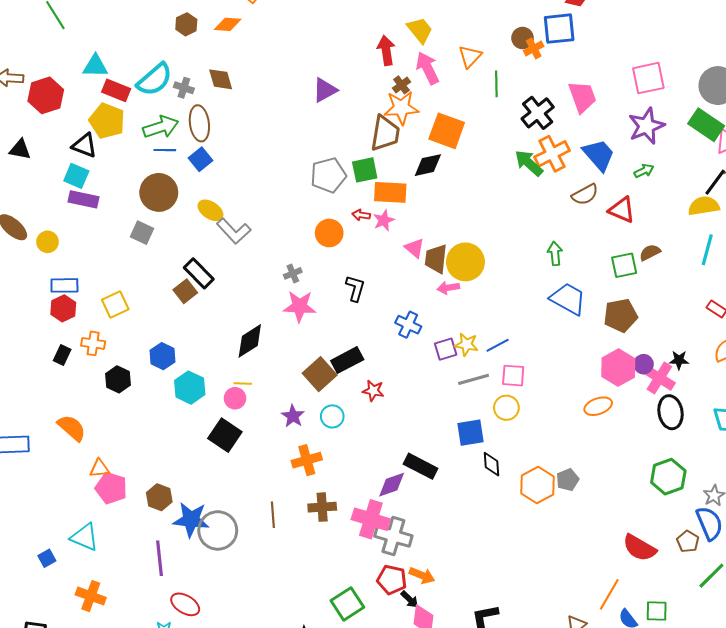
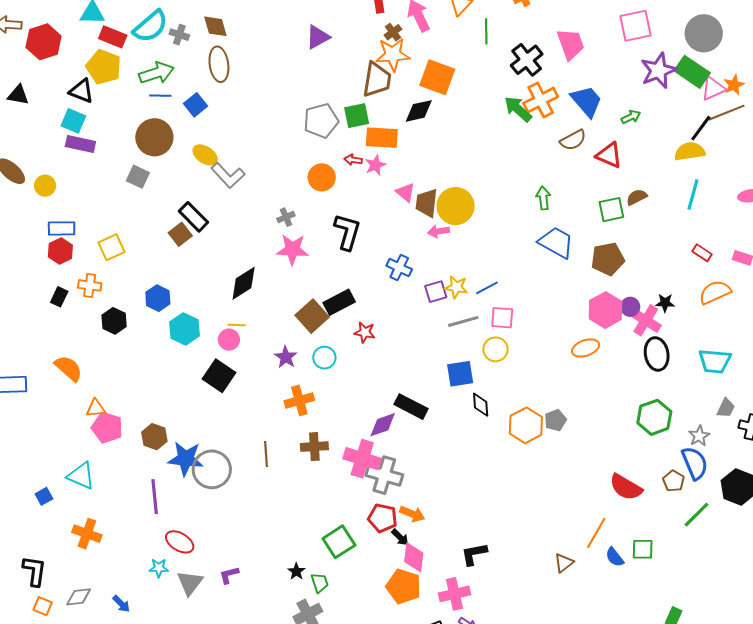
brown ellipse: (199, 123) -> (219, 64), moved
purple star: (646, 126) -> (658, 71), moved
black L-shape: (355, 288) -> (347, 232), size x1.4

